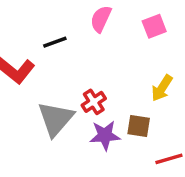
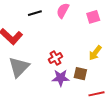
black line: (55, 42) -> (35, 13), moved
gray triangle: (56, 119) -> (19, 67), moved

